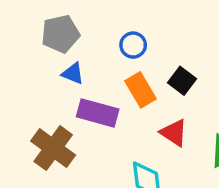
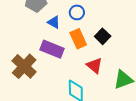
blue triangle: (73, 73) -> (54, 22), moved

